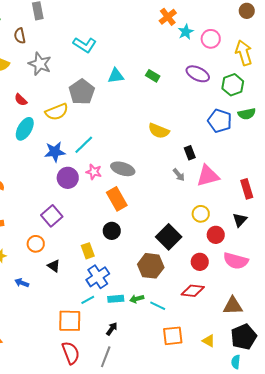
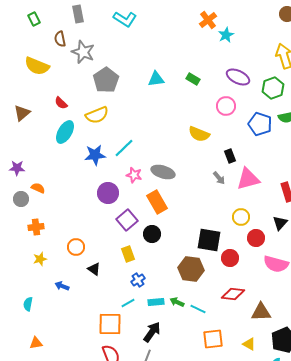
pink circle: (211, 39) -> (226, 106), moved
cyan L-shape: (85, 45) -> (125, 19), moved
gray star: (40, 64) -> (83, 52), moved
gray pentagon: (82, 92) -> (106, 80), moved
purple circle: (68, 178) -> (108, 193), moved
purple square: (52, 216) -> (127, 220), moved
black square: (169, 237) -> (209, 240), turned -35
red circle: (200, 262) -> (230, 258), moved
blue cross: (98, 277) -> (138, 280), size x0.6
green arrow: (137, 299) -> (177, 302), turned 40
brown triangle: (233, 306) -> (261, 312), moved
black arrow: (112, 329) -> (152, 332), size x1.5

